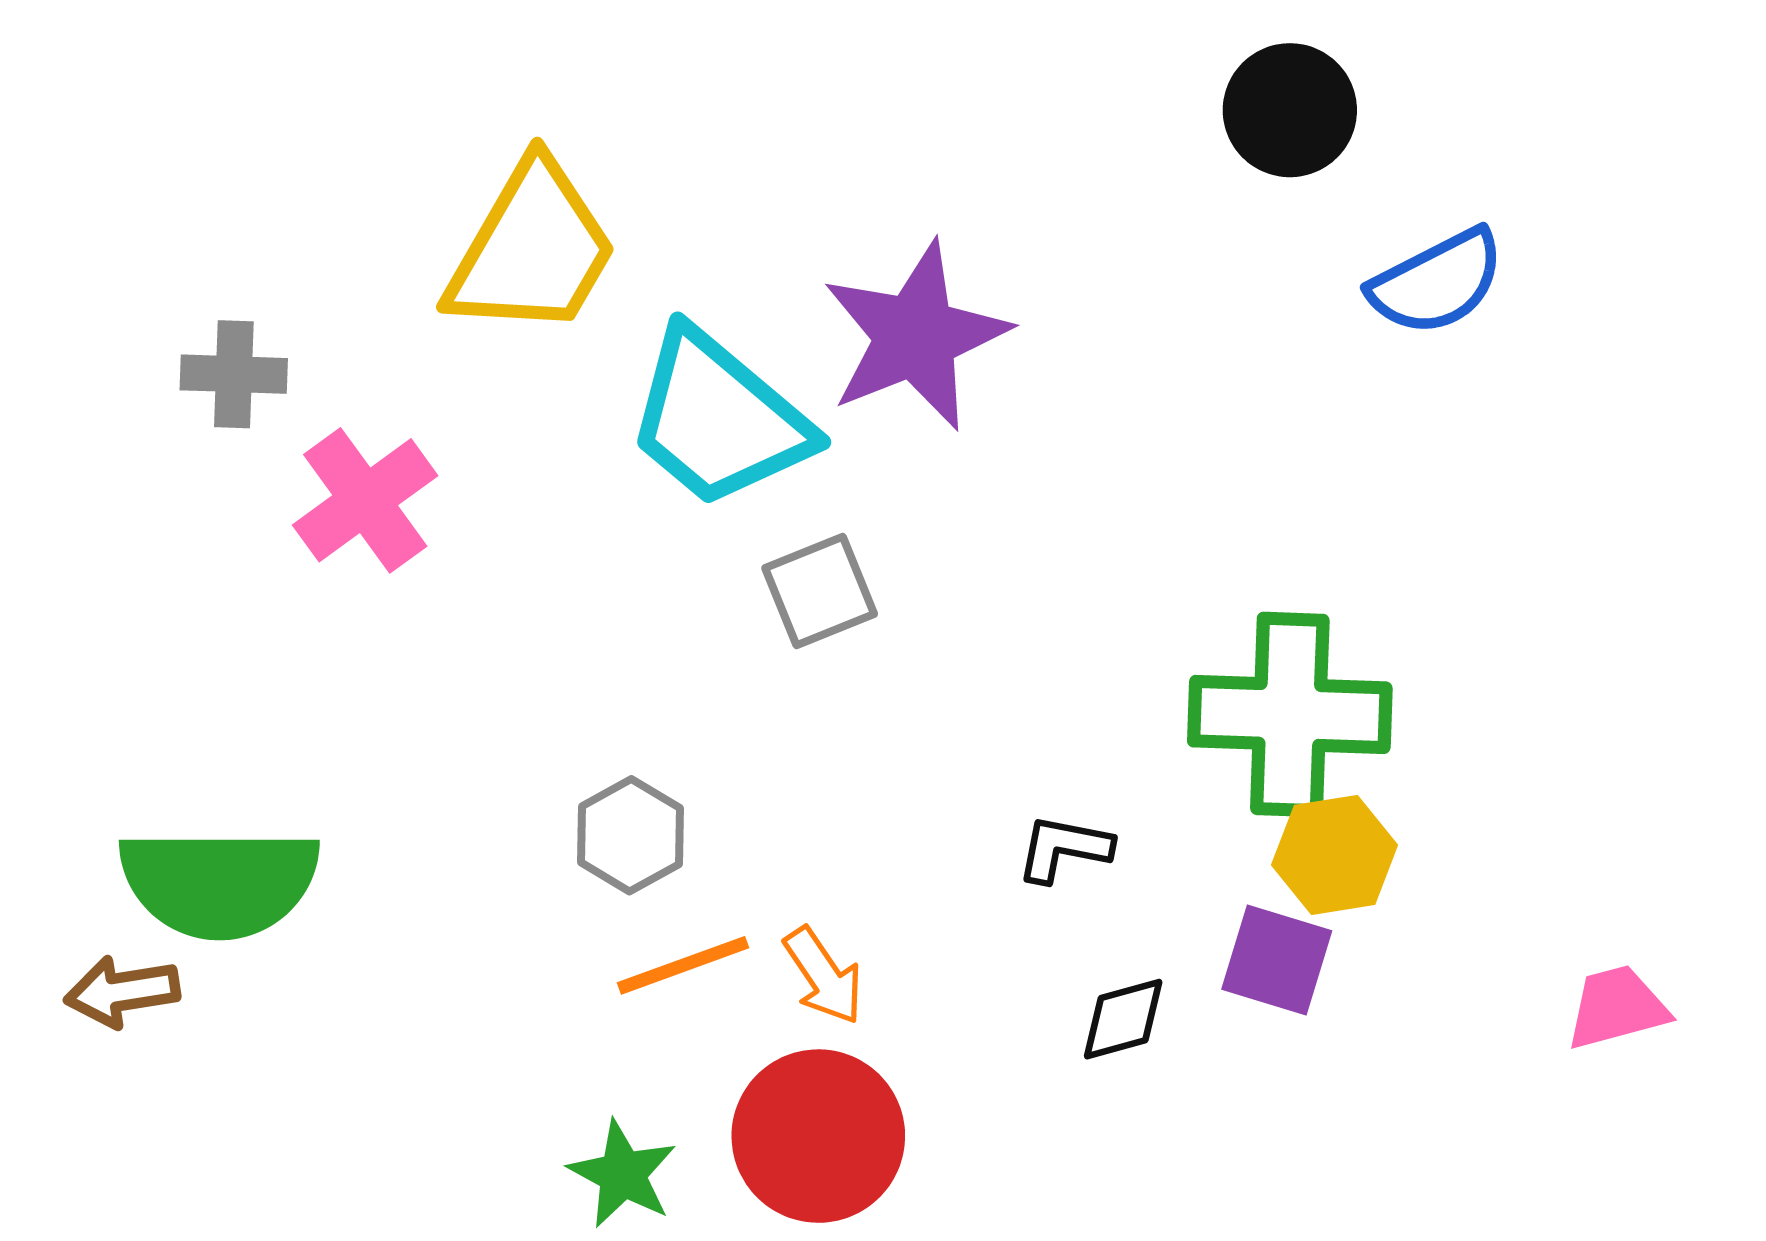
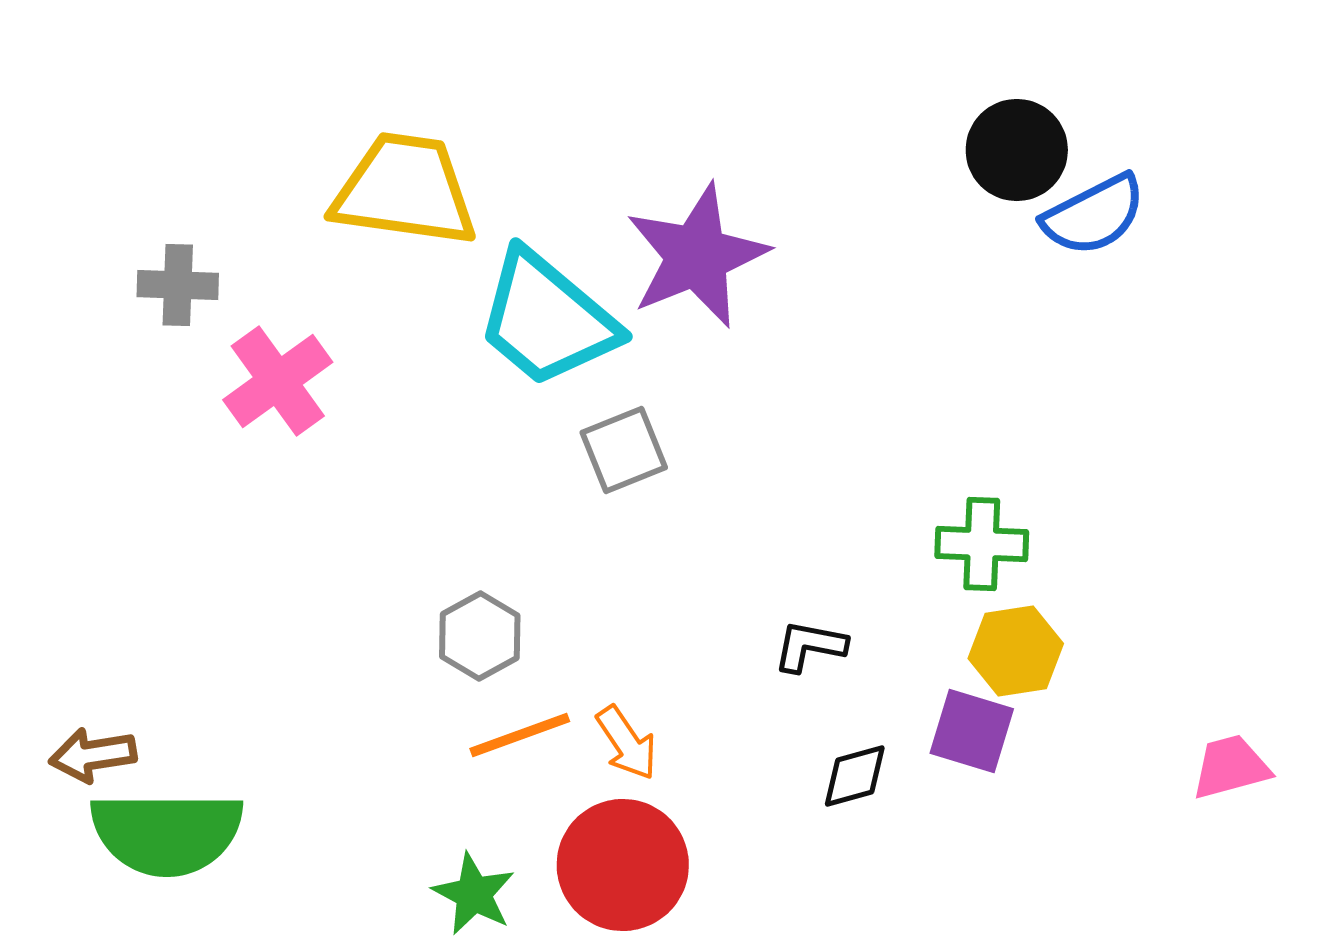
black circle: (1290, 110) -> (1017, 150), moved
yellow trapezoid: (532, 249) -> (405, 190), turned -112
green cross: (1290, 714) -> (982, 544), size x0.6
green semicircle: (219, 883) -> (167, 833), moved

